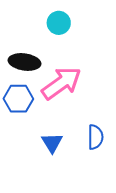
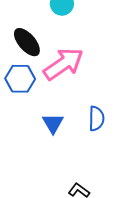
black ellipse: (24, 62) -> (27, 42), turned 40

